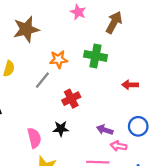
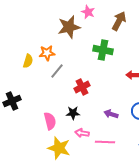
brown star: (26, 29) -> (69, 27), moved
orange star: (59, 59) -> (47, 53), moved
pink arrow: (119, 146) -> (82, 133), moved

